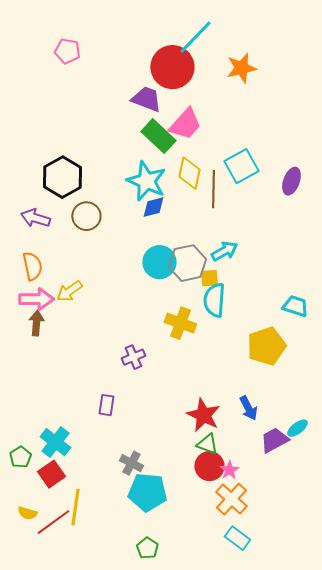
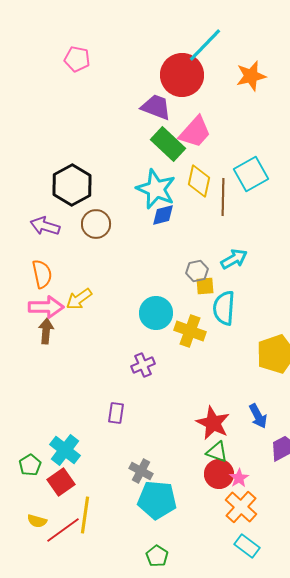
cyan circle: (159, 262) -> (156, 313), moved
gray hexagon: (187, 263) -> (197, 271), size x0.6
yellow square: (209, 278) -> (205, 286), moved

